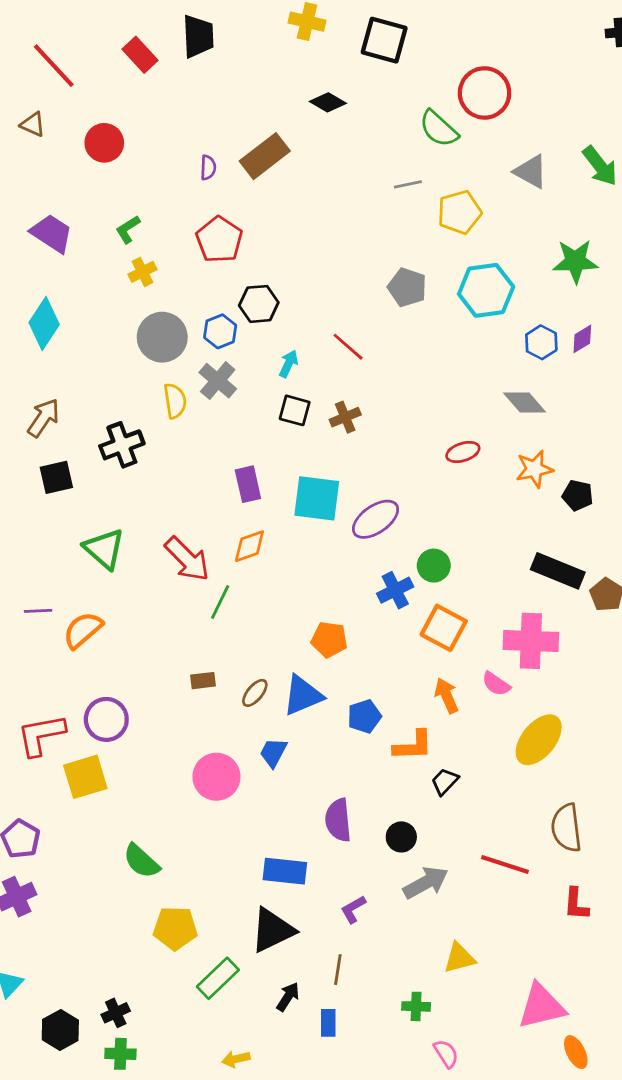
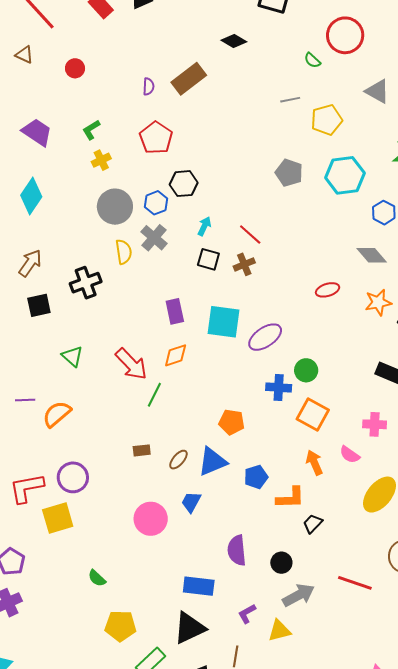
green semicircle: (439, 129) -> (312, 60), size x0.6
red circle: (104, 143) -> (75, 68), size x0.7
red line: (348, 347) -> (250, 235), moved
green triangle: (104, 549) -> (72, 356), size x0.7
blue cross: (395, 590) -> (279, 387), turned 30
pink cross: (531, 641) -> (375, 424), size x0.6
green semicircle: (141, 861) -> (97, 578), size x0.7
yellow triangle: (459, 958) -> (279, 631), moved

